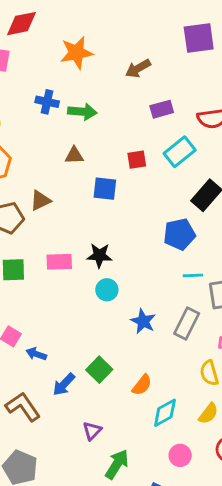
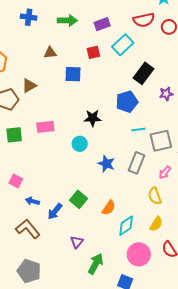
purple rectangle: (162, 109) -> (102, 24), moved
green arrow: (82, 112) -> (67, 20), moved
black star: (99, 255) -> (93, 118), moved
blue arrow: (36, 354) -> (32, 201), moved
pink circle: (180, 455) -> (139, 254), size x1.5

